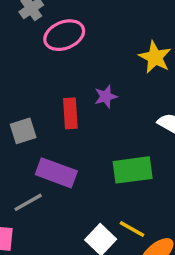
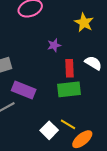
red rectangle: (70, 113) -> (69, 68), moved

